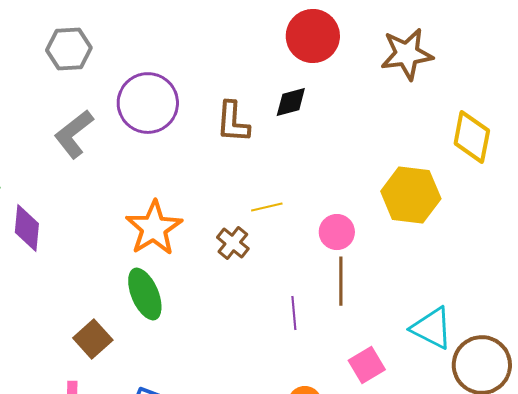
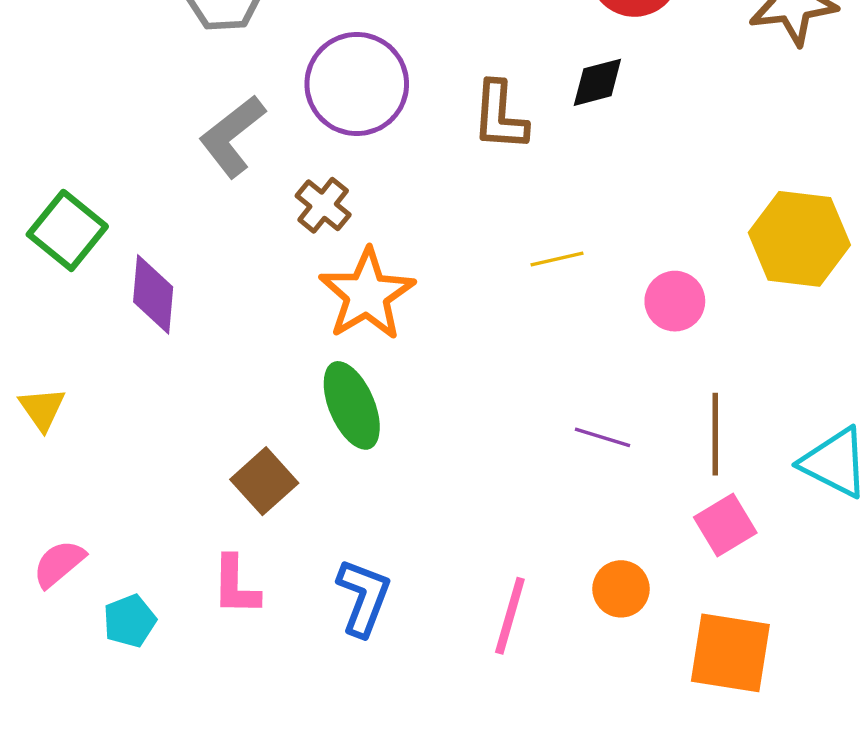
brown cross: (233, 243) -> (323, 205), moved
brown line: (341, 281) -> (715, 434), moved
purple line: (294, 313) -> (602, 437), turned -68

